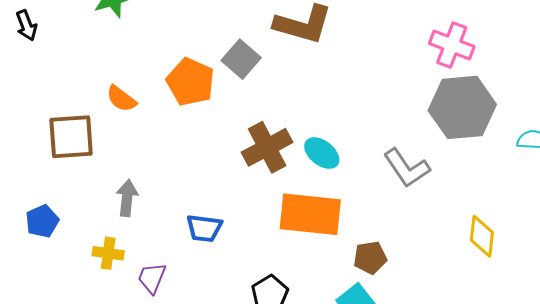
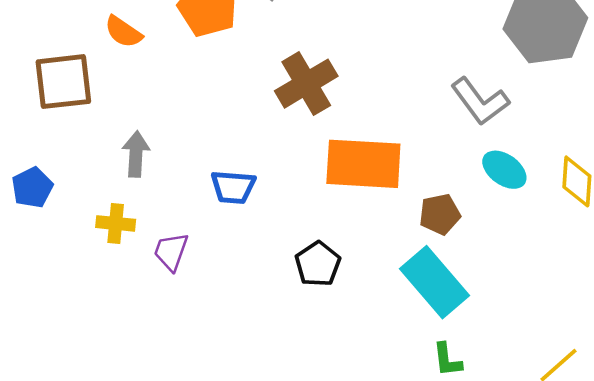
cyan ellipse: (322, 153) -> (504, 170), moved

